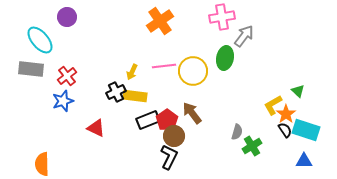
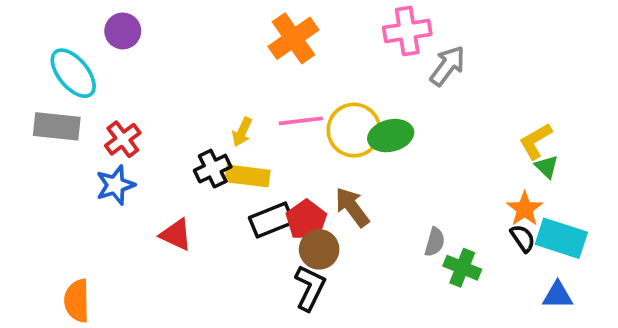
green ellipse: (225, 58) -> (391, 136), moved, turned 65
yellow L-shape: (273, 105) -> (536, 141), moved
green cross: (252, 146) -> (462, 268), turned -36

